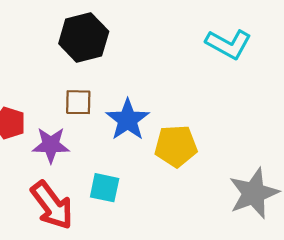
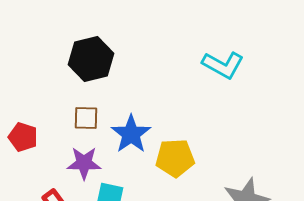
purple star: (51, 145) -> (84, 163), moved

